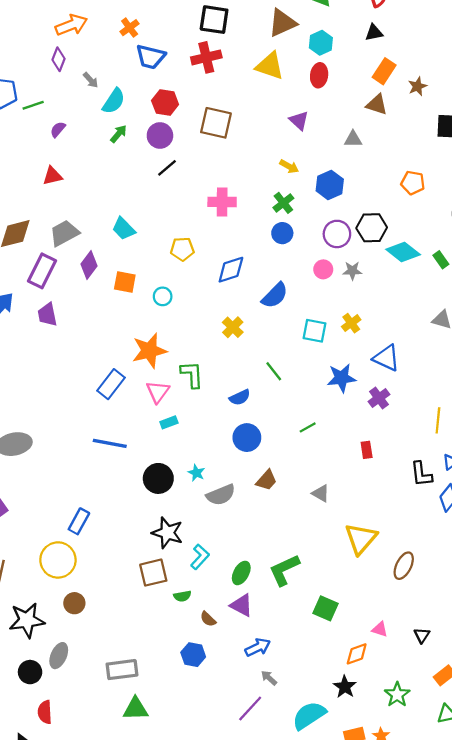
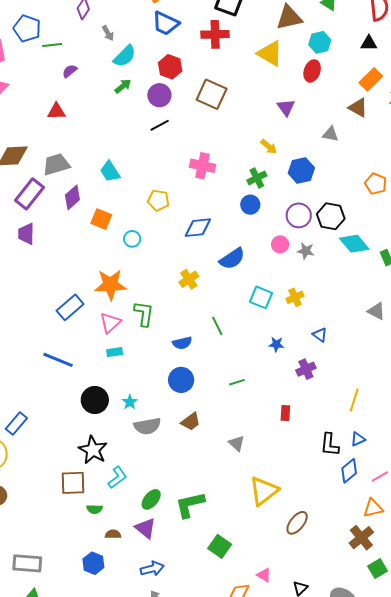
blue triangle: (386, 358) -> (320, 335), size x0.6
blue star: (342, 378) -> (276, 344), size x0.6
brown semicircle: (208, 619) -> (113, 534), turned 126

